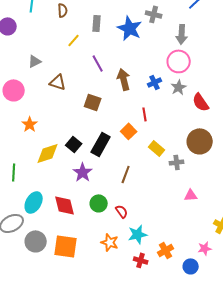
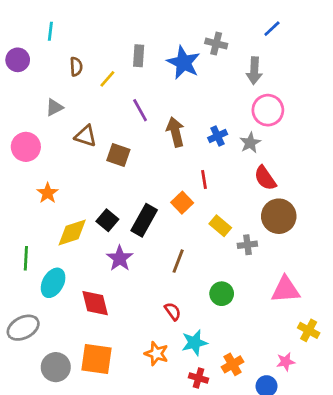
brown semicircle: (63, 10) -> (76, 67), moved
pink circle: (179, 61) -> (268, 110), moved
brown square: (93, 102) -> (118, 155), moved
red semicircle: (201, 102) -> (265, 178), moved
pink triangle: (191, 195) -> (286, 290), moved, size x1.6
cyan ellipse: (34, 202) -> (53, 283), moved
green circle: (99, 203) -> (222, 294), moved
gray circle: (36, 241) -> (56, 367), moved

